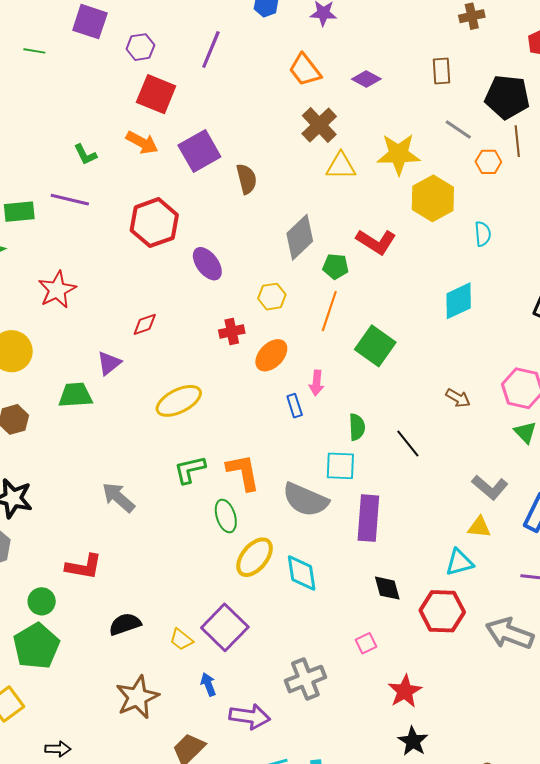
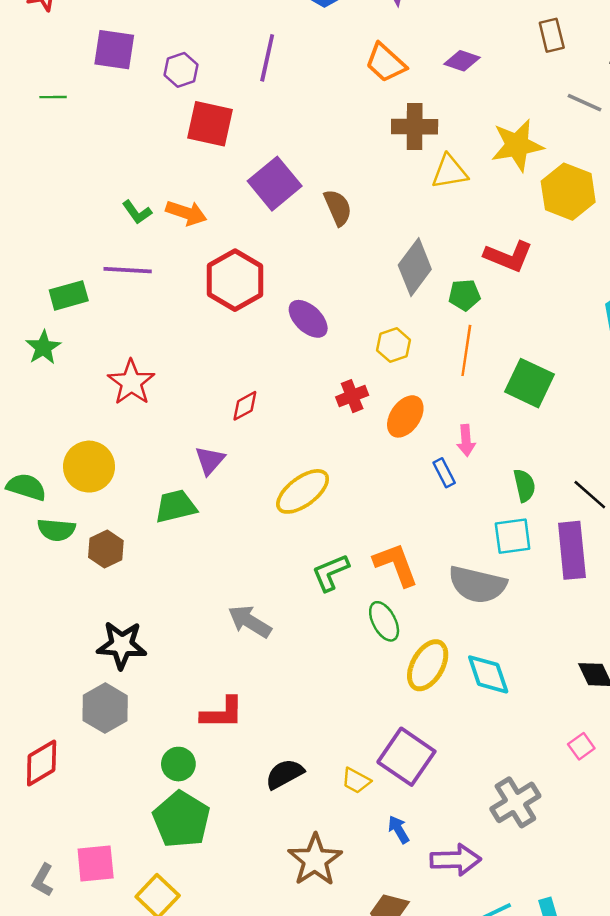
brown cross: (319, 125) -> (415, 127), turned -36
orange arrow: (142, 143) -> (186, 213), moved
purple rectangle: (368, 518) -> (572, 550), moved

